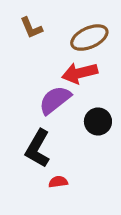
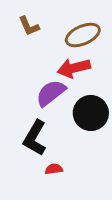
black circle: (98, 121) -> (91, 113), size x1.4

